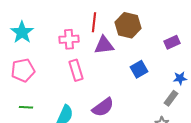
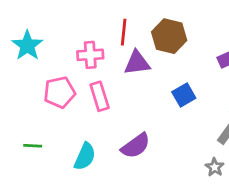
pink pentagon: (23, 70) -> (59, 92), moved

